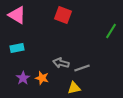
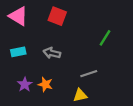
red square: (63, 15) -> (57, 16), moved
green line: (111, 31) -> (105, 38), moved
gray arrow: (61, 63) -> (52, 53), moved

